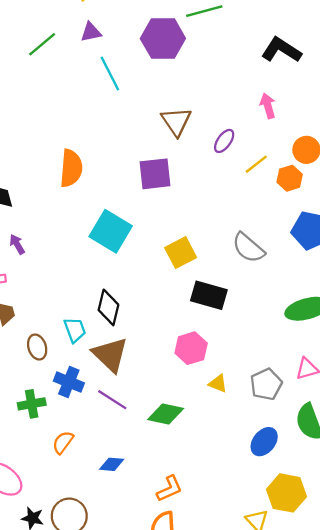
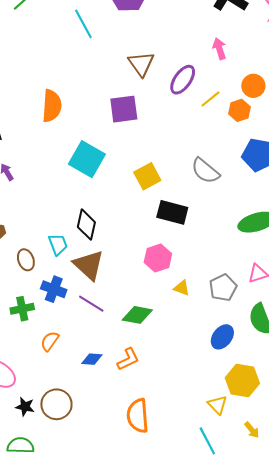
purple ellipse: (224, 141) -> (183, 80), size x1.4
orange L-shape: (169, 489) -> (128, 359), moved

